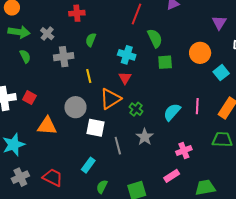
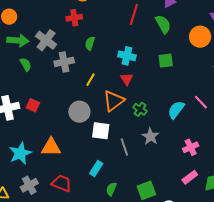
gray cross: (47, 34) -> (46, 40), size x1.5
green semicircle: (155, 38) -> (163, 24), moved
orange circle: (200, 53) -> (200, 37), moved
yellow line: (89, 76) -> (91, 80), turned 48
pink line: (197, 106) -> (201, 102), turned -42
orange triangle: (47, 126) -> (51, 147), moved
pink rectangle: (172, 176) -> (190, 177), moved

